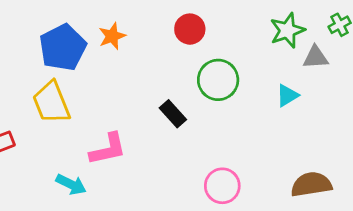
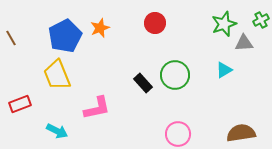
green circle: (218, 80) -> (175, 75), moved
cyan arrow: (71, 184) -> (57, 131), moved

